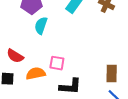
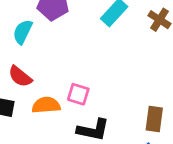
cyan semicircle: (41, 26) -> (23, 32), moved

